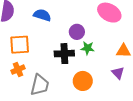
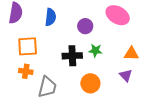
blue semicircle: (42, 15) -> (50, 17), turned 78
purple circle: (77, 32) -> (85, 26), moved
orange cross: (18, 70) -> (26, 71), turned 32

